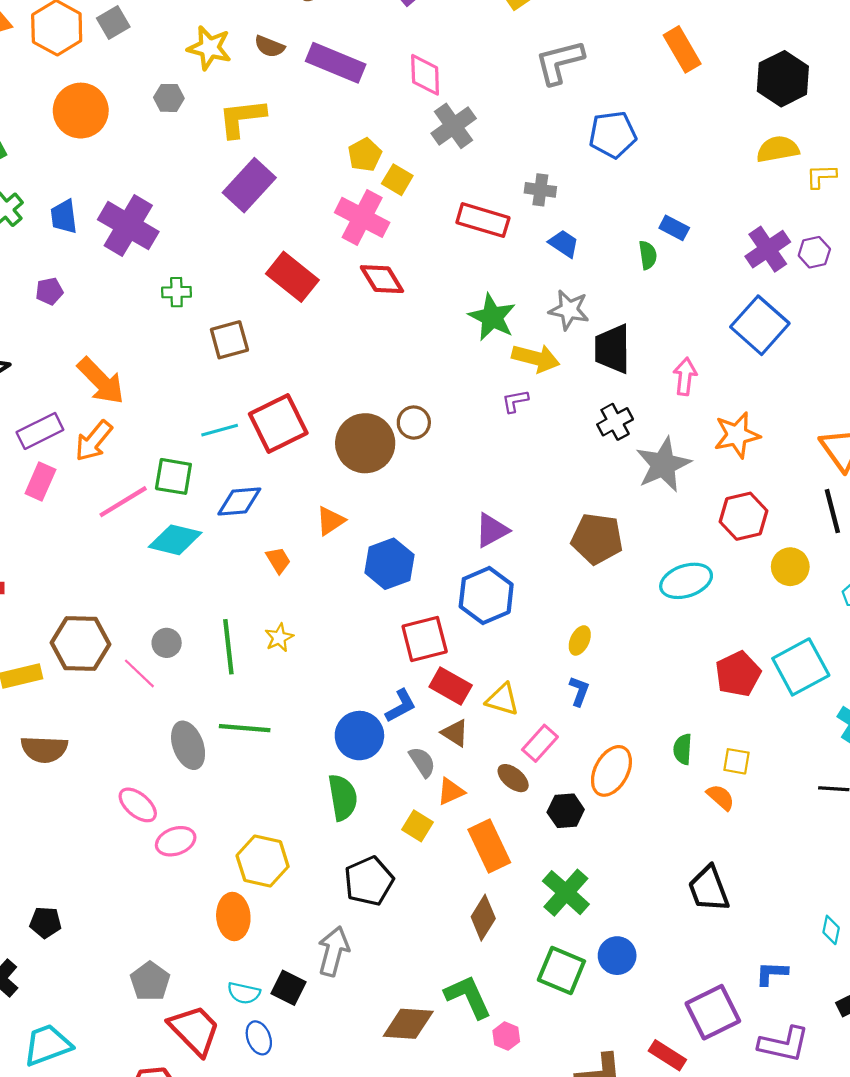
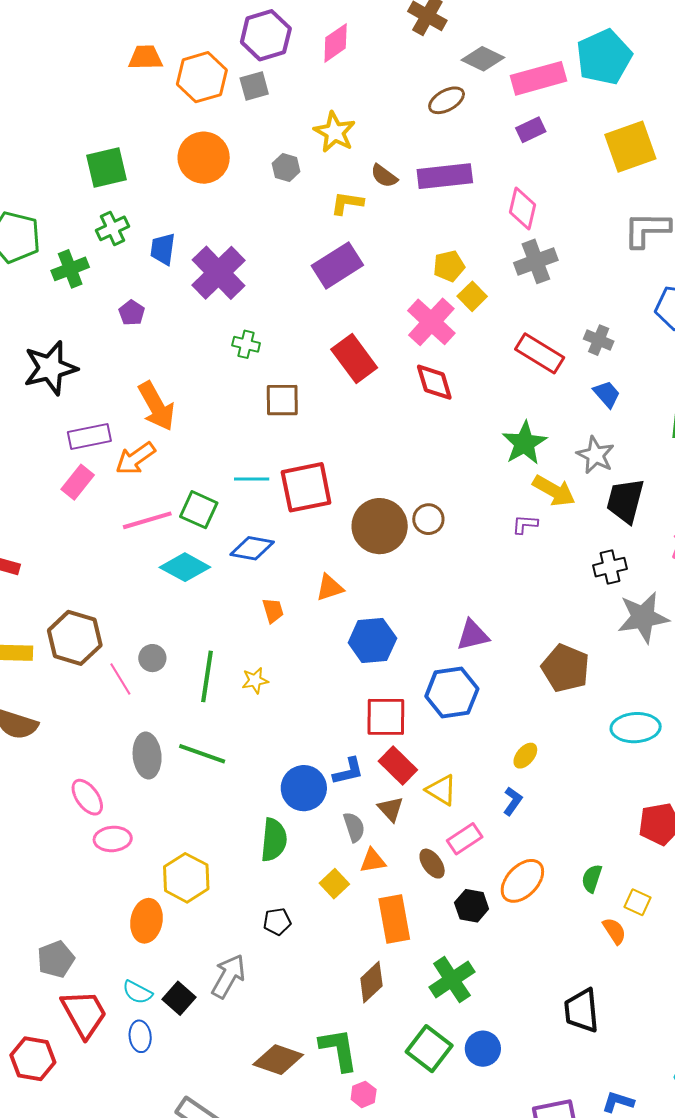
brown semicircle: (270, 46) -> (384, 176), moved
purple rectangle: (336, 63) -> (445, 176), turned -44
yellow L-shape: (242, 118) -> (347, 203), size x0.7
purple pentagon: (49, 291) -> (132, 313), turned 30
black pentagon: (369, 881) -> (277, 922), size x0.6

